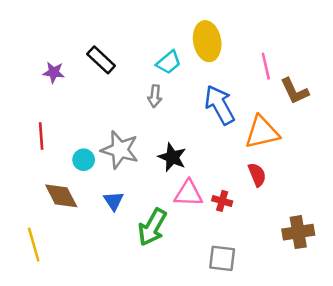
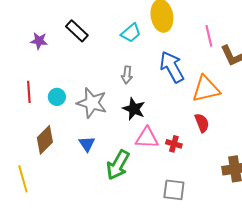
gray arrow: (155, 96) -> (127, 75), moved
cyan circle: (84, 160) -> (57, 97), moved
brown diamond: (61, 196) -> (45, 140), turned 72

